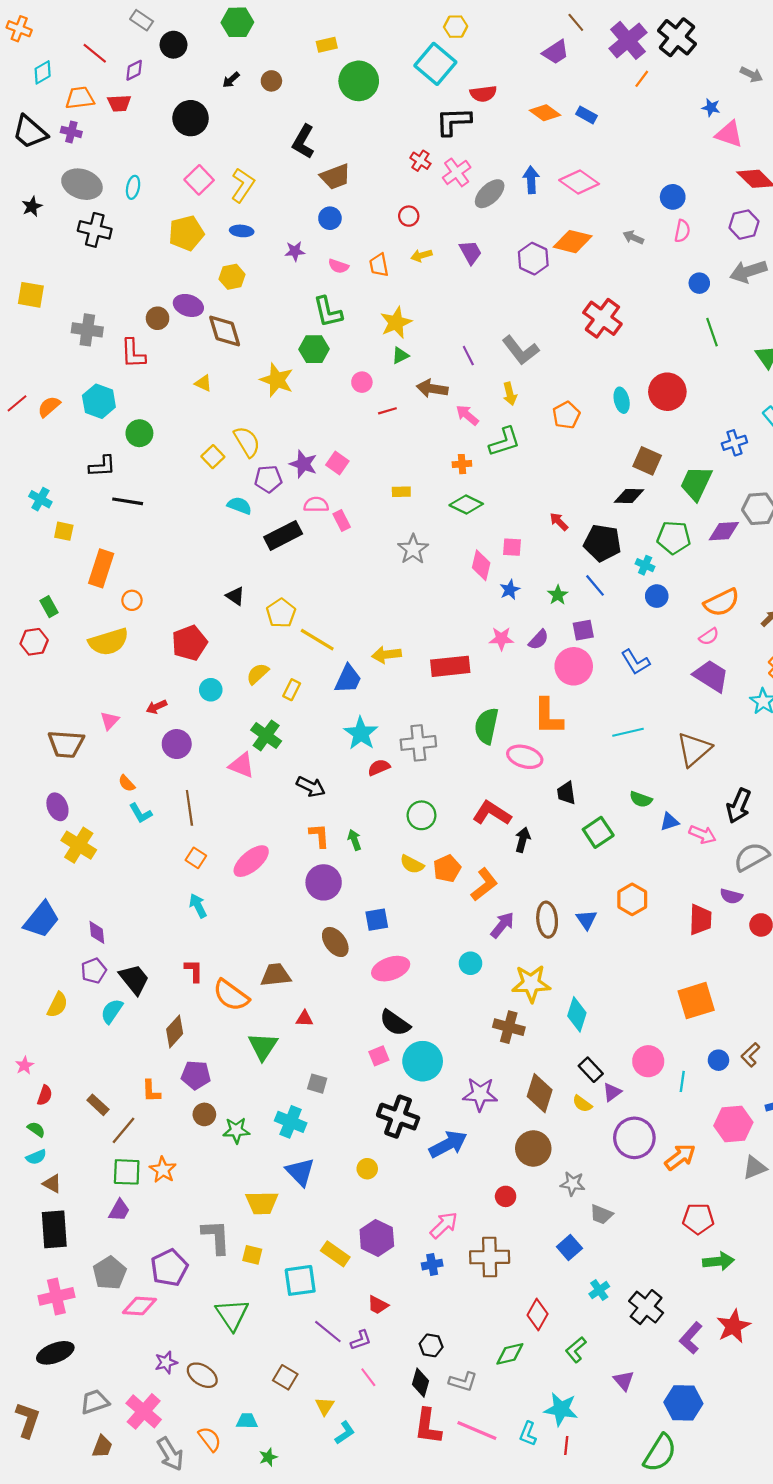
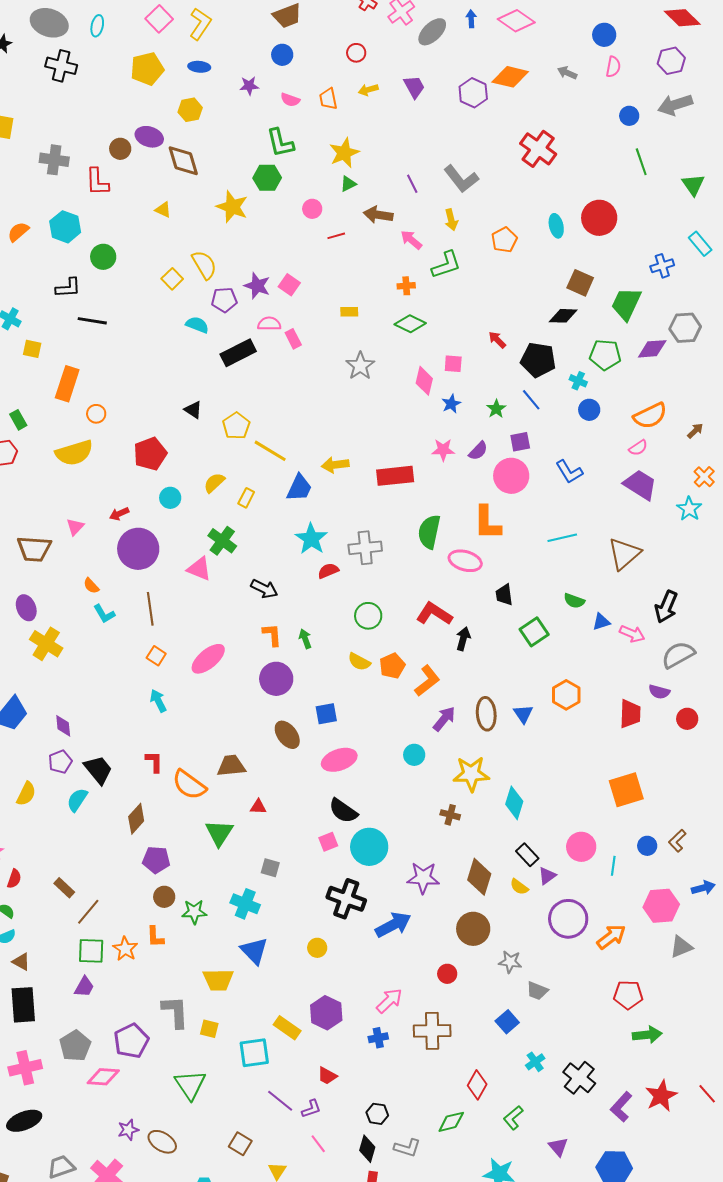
blue arrow: (531, 180) -> (471, 19), size x0.7
purple circle: (177, 744) -> (138, 549), size x1.5
brown cross: (509, 1027) -> (450, 815), size x0.7
orange L-shape: (151, 1091) -> (155, 937), moved

